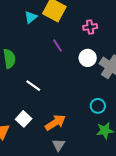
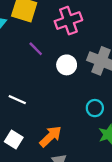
pink cross: (90, 27) -> (68, 21), size x1.6
white circle: (88, 58) -> (67, 65), moved

